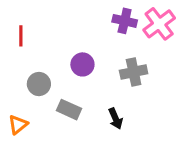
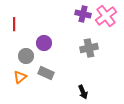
purple circle: (82, 64) -> (44, 43), moved
black arrow: (116, 119) -> (83, 92), moved
orange triangle: (18, 125) -> (20, 77), moved

